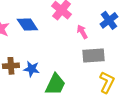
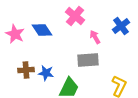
gray rectangle: (94, 55) -> (88, 60), moved

